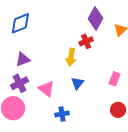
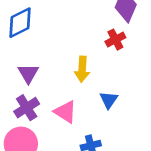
yellow arrow: (71, 57) -> (82, 69), moved
purple triangle: (23, 59) -> (28, 73), turned -35

